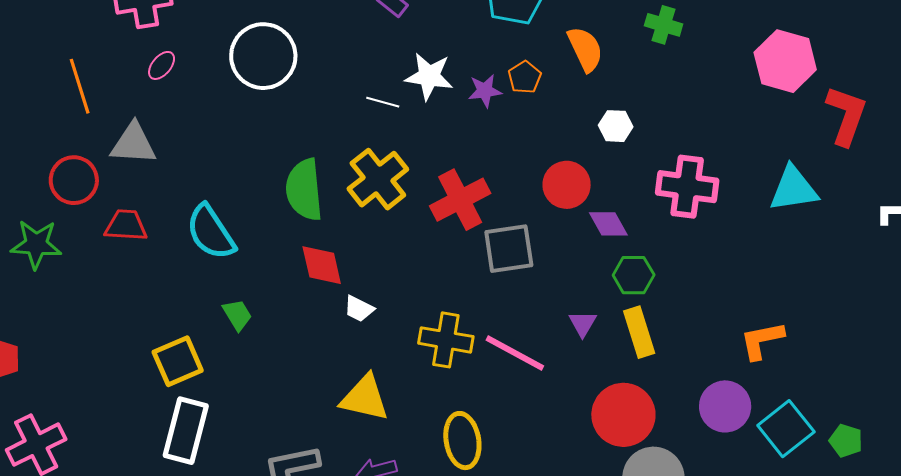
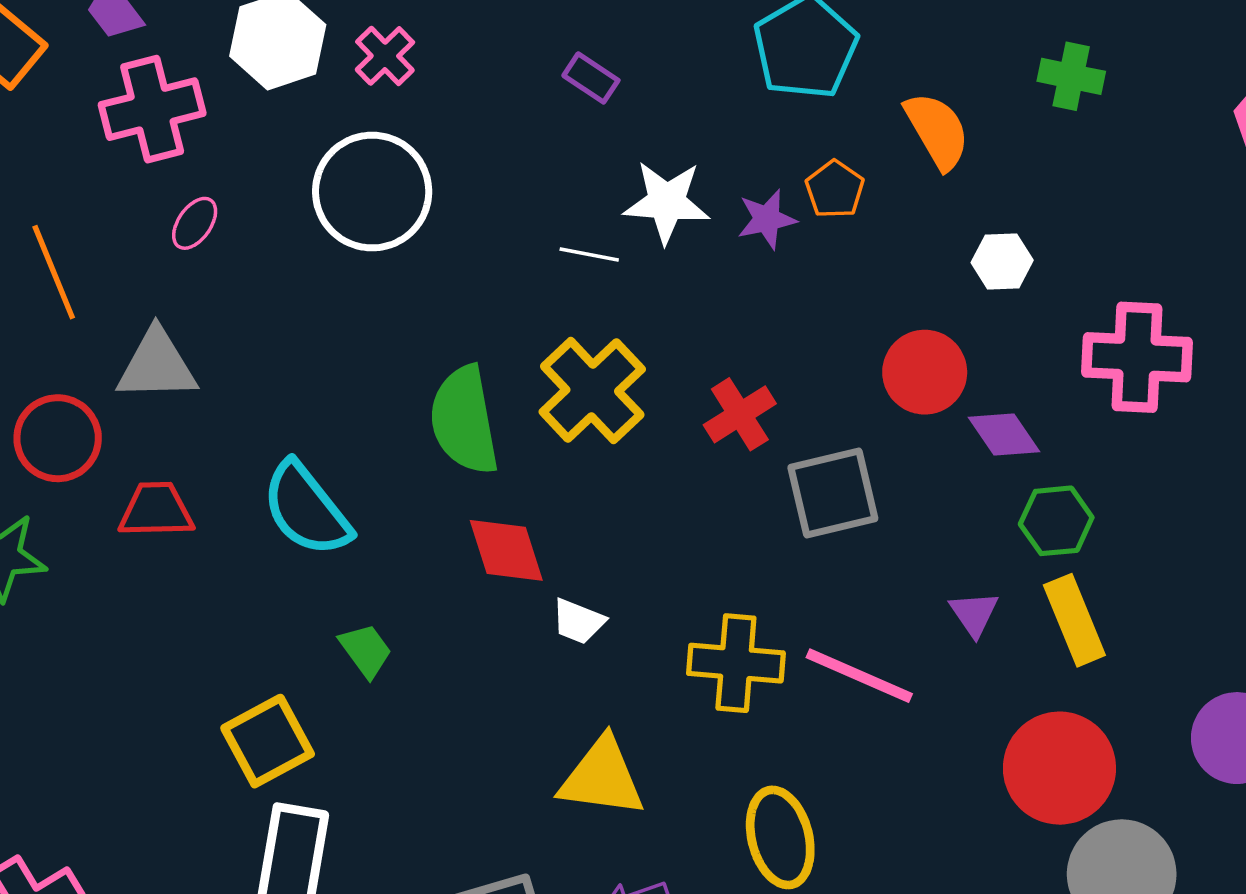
red cross: (460, 200) -> (740, 414), size x0.7

